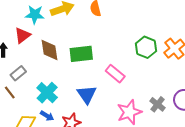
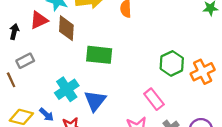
brown diamond: (50, 50) -> (66, 28), moved
pink rectangle: (115, 74) -> (154, 99), moved
cyan cross: (47, 93) -> (67, 89), moved

